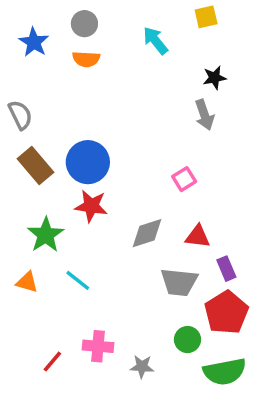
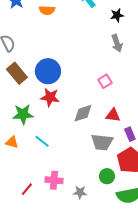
black star: (215, 78) -> (117, 15), moved
green star: (46, 235) -> (23, 114), turned 30

